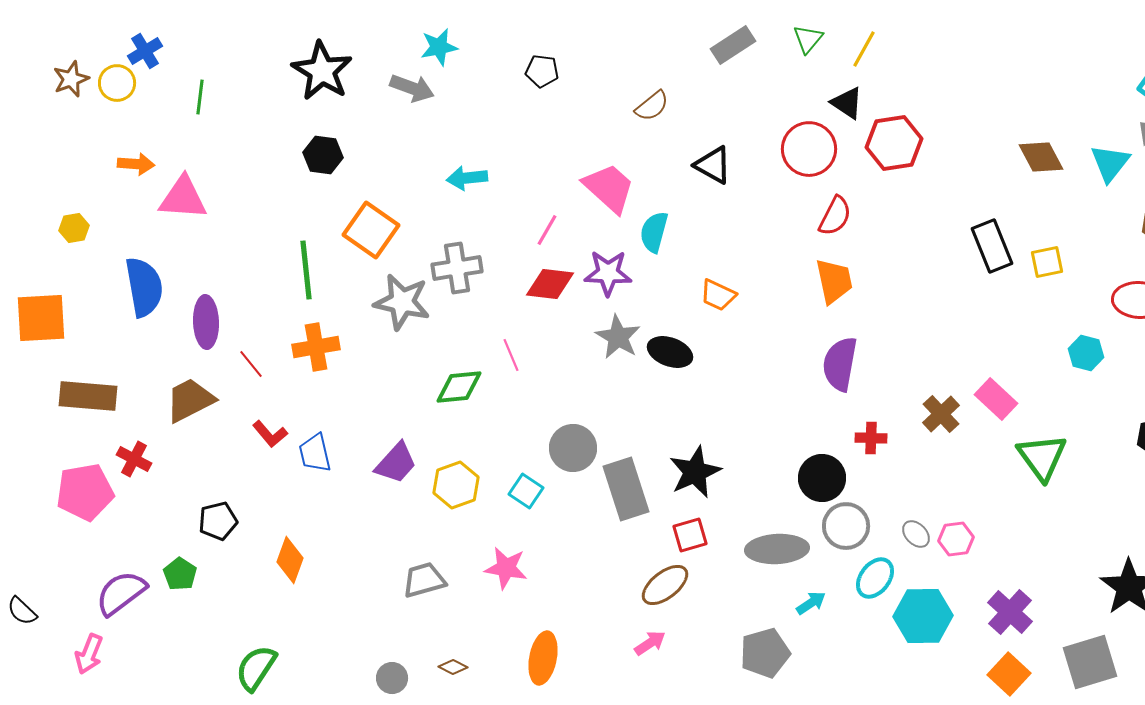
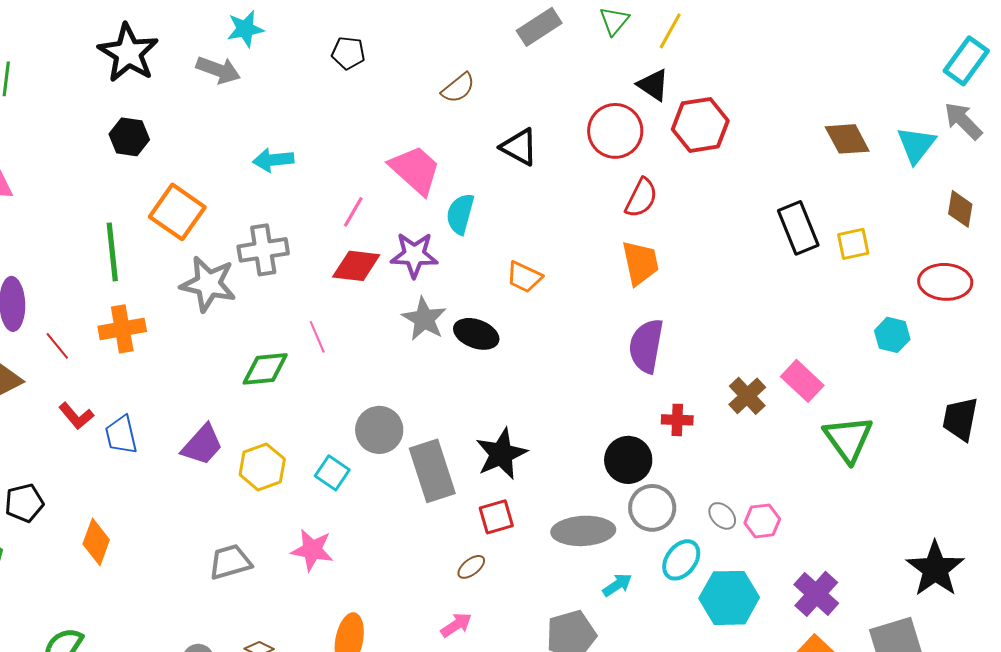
brown ellipse: (665, 585) -> (471, 567), size x0.6

